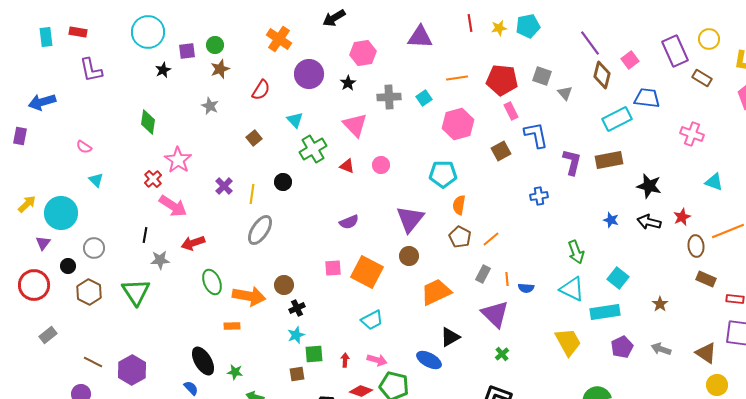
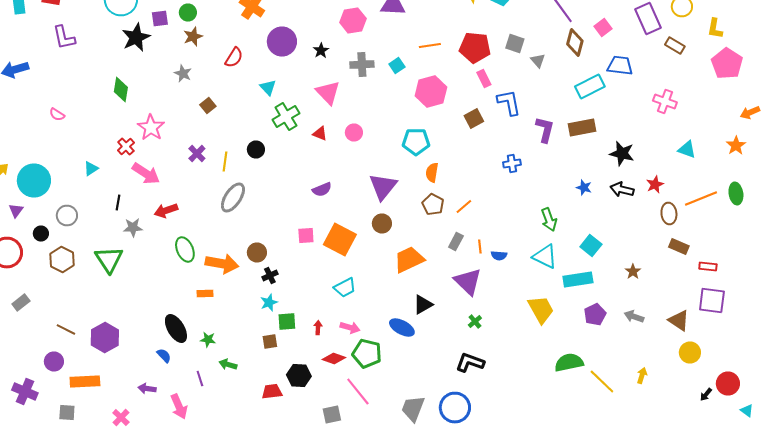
pink hexagon: (363, 53) -> (353, 20), moved
black star: (163, 70) -> (136, 38), size x1.8
brown square: (254, 138) -> (208, 106), moved
cyan triangle: (96, 180) -> (91, 168), moved, turned 42

